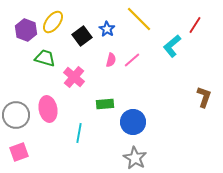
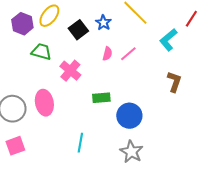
brown L-shape: (204, 97) -> (174, 82), moved
cyan line: (79, 133) -> (80, 143), moved

